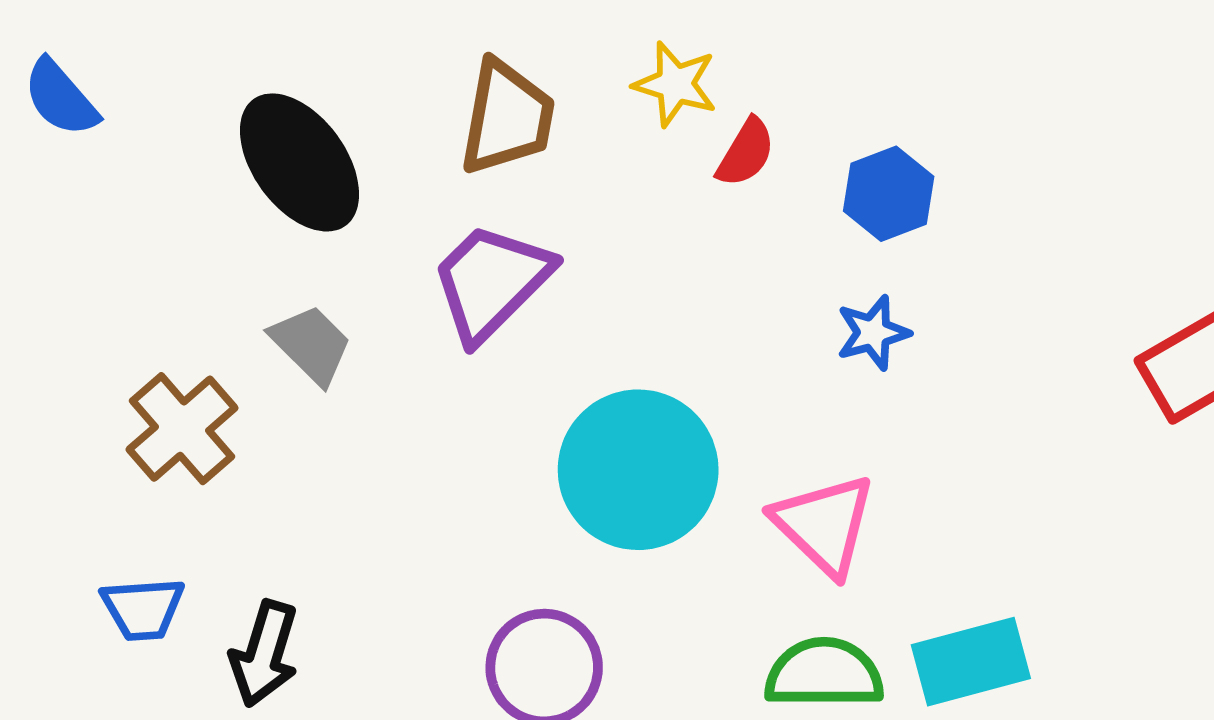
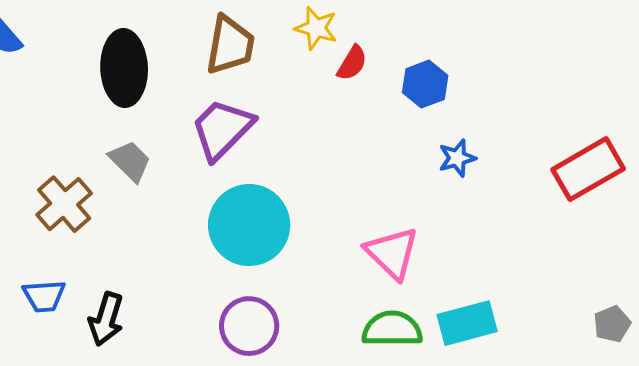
black ellipse: (299, 162) -> (124, 68), turned 34
blue star: (873, 333) -> (457, 158), moved
cyan circle: (638, 470) -> (249, 225), moved

